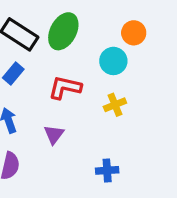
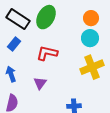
cyan circle: (113, 61) -> (90, 38), moved
yellow cross: (115, 105) -> (92, 67), moved, size x1.6

